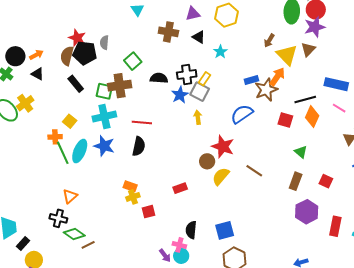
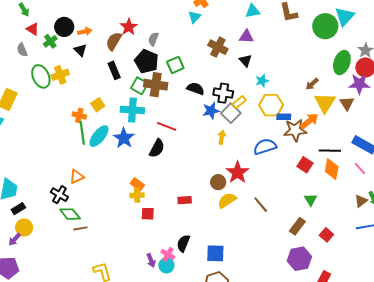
yellow hexagon: (226, 15) -> (271, 105), moved
brown triangle: (308, 49) -> (347, 103), turned -35
black pentagon: (85, 53) -> (147, 61), moved
orange diamond: (312, 117) -> (332, 169), turned -30

